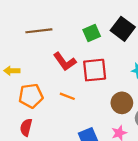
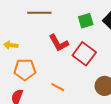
red square: (95, 70) -> (84, 54), turned 35
orange line: (67, 96) -> (58, 87), moved

